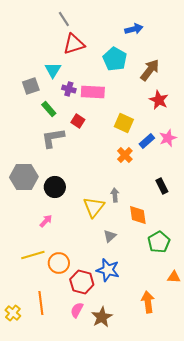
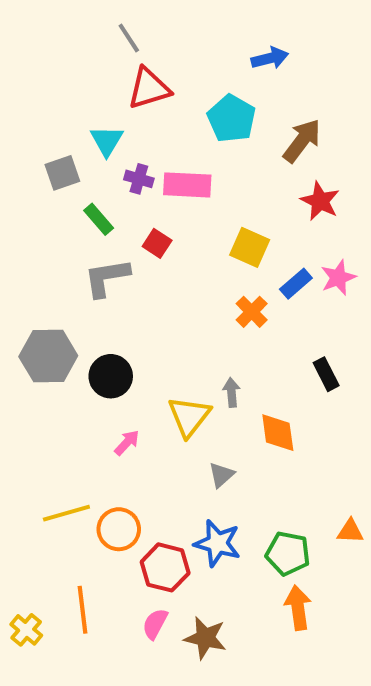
pink arrow: (46, 221) -> (127, 443), moved
green pentagon: (159, 242) -> (288, 553), moved, turned -30
orange triangle: (174, 277) -> (350, 531), moved
brown star: (102, 317) -> (205, 638), turned -30

